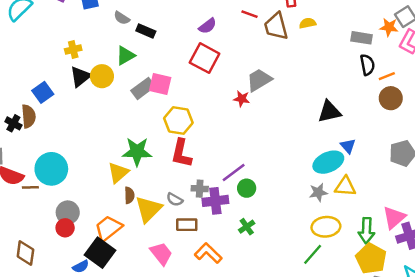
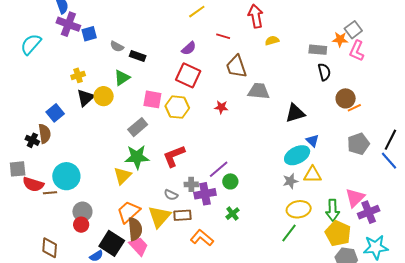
brown trapezoid: (276, 26) -> (236, 67), moved
orange line: (387, 76) -> (354, 108), moved
gray trapezoid: (259, 80) -> (259, 91), moved, turned 40
gray rectangle: (143, 88) -> (138, 127), moved
yellow hexagon: (178, 121) -> (177, 107), moved
red L-shape: (181, 153) -> (174, 156), turned 60
brown semicircle: (129, 195) -> (135, 229), moved, size x1.6
yellow triangle: (149, 209) -> (159, 217), moved
orange trapezoid: (108, 228) -> (129, 212), moved
pink trapezoid: (161, 254) -> (139, 246), moved

